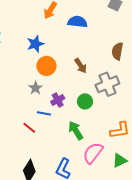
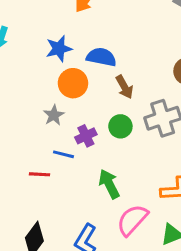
blue semicircle: (77, 22) -> (101, 57), moved
green circle: (85, 101) -> (120, 126), moved
red line: (29, 128) -> (39, 174), turned -40

